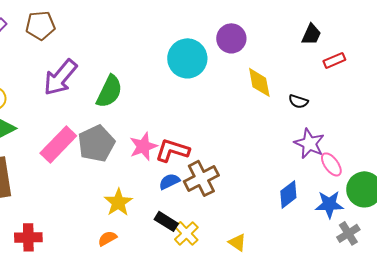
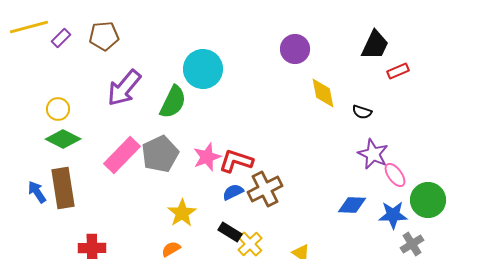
black trapezoid: (311, 34) -> (375, 45), size x1.4
cyan circle: (187, 58) -> (203, 69), moved
blue diamond: (288, 194) -> (352, 205), turned 40

